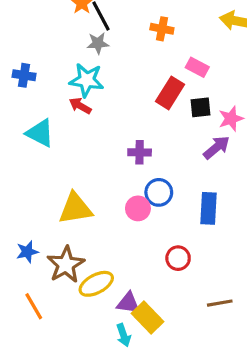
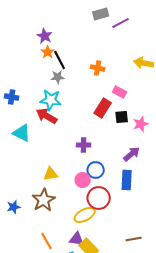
red arrow: (80, 106) -> (47, 116), size x1.5
purple arrow: (217, 147) -> (132, 154), moved
yellow triangle: (75, 208) -> (51, 174), moved, size x0.7
red circle: (178, 258) -> (99, 198), moved, size x1.5
brown star: (66, 265) -> (44, 200), moved
yellow ellipse: (96, 284) -> (85, 215), moved
orange line: (34, 306) -> (47, 241), moved

